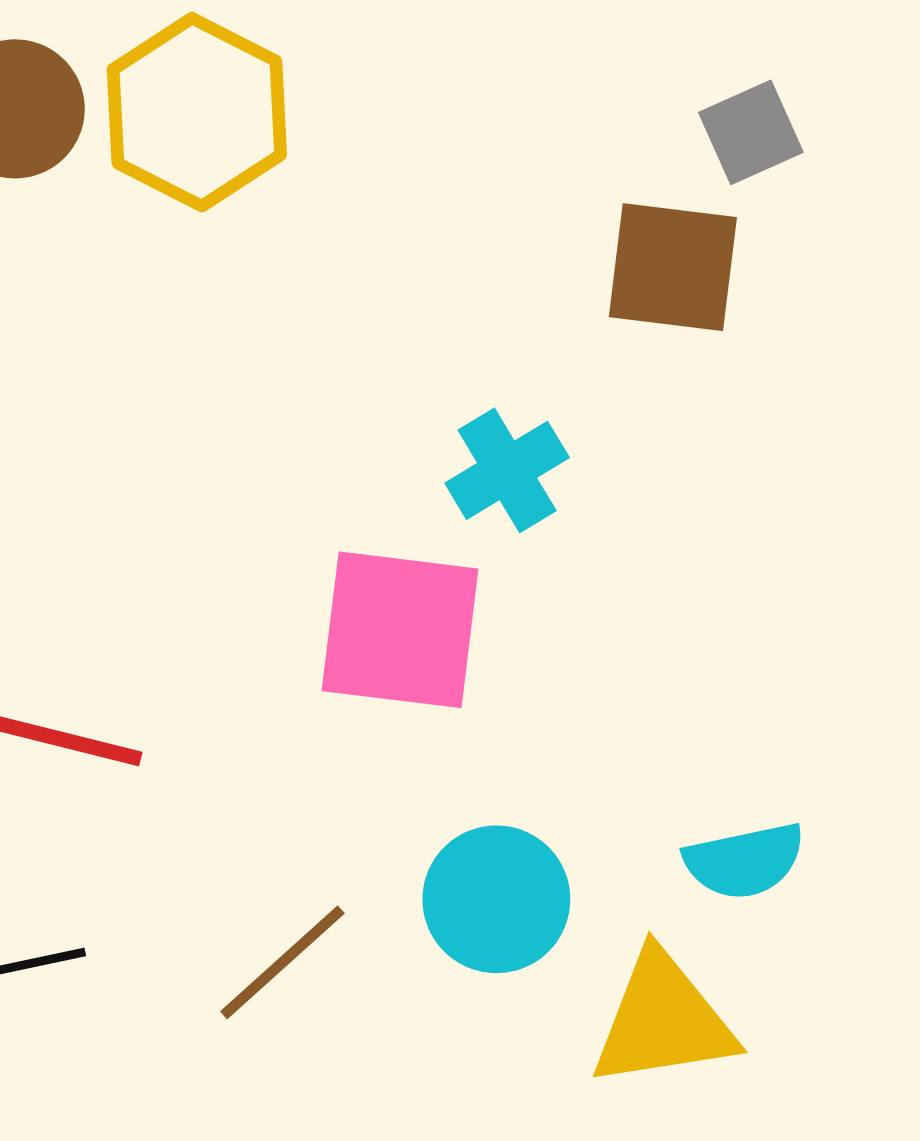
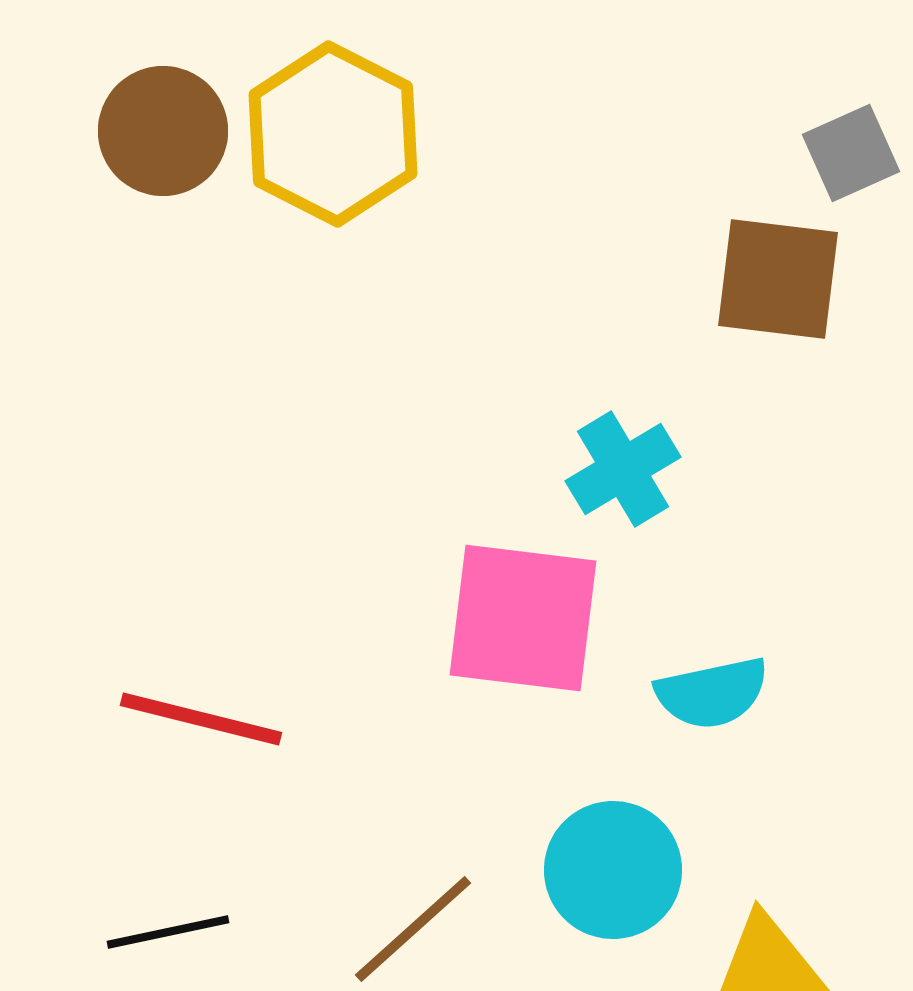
cyan semicircle: (745, 861) -> (712, 693), moved

